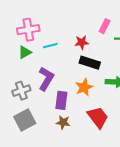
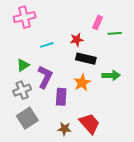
pink cross: (28, 30) -> (25, 17), moved
green triangle: (25, 52) -> (23, 65), moved
red trapezoid: (98, 117) -> (89, 124), moved
brown star: (63, 122) -> (64, 129), moved

